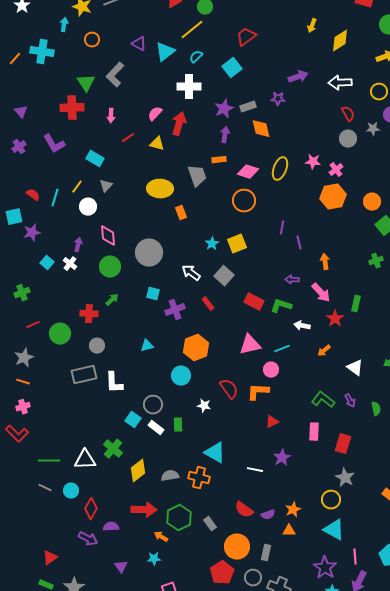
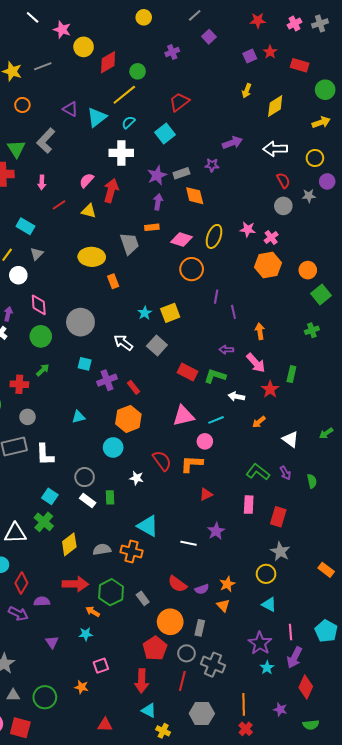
orange circle: (244, 201) -> (192, 269), moved
red rectangle: (208, 304) -> (133, 387), moved
cyan square: (133, 420) -> (50, 496), moved
cyan triangle: (334, 530) -> (269, 604), size x0.7
orange triangle: (289, 531) -> (223, 605), turned 48

